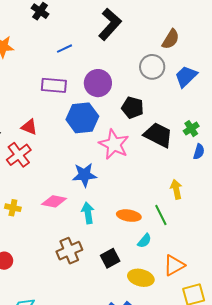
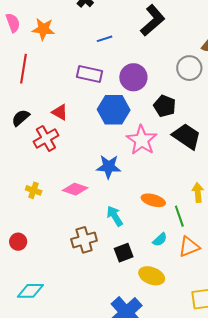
cyan arrow: (88, 213) -> (115, 216), moved, turned -30
orange ellipse: (129, 216) -> (153, 200), moved
orange triangle: (174, 265) -> (189, 247), moved

